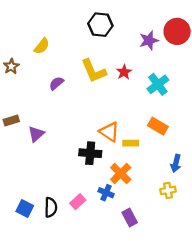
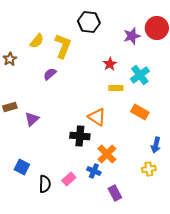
yellow L-shape: (94, 71) -> (63, 46), moved, turned -135
yellow rectangle: (131, 143) -> (116, 88), moved
blue square: (25, 208) -> (22, 167), moved

